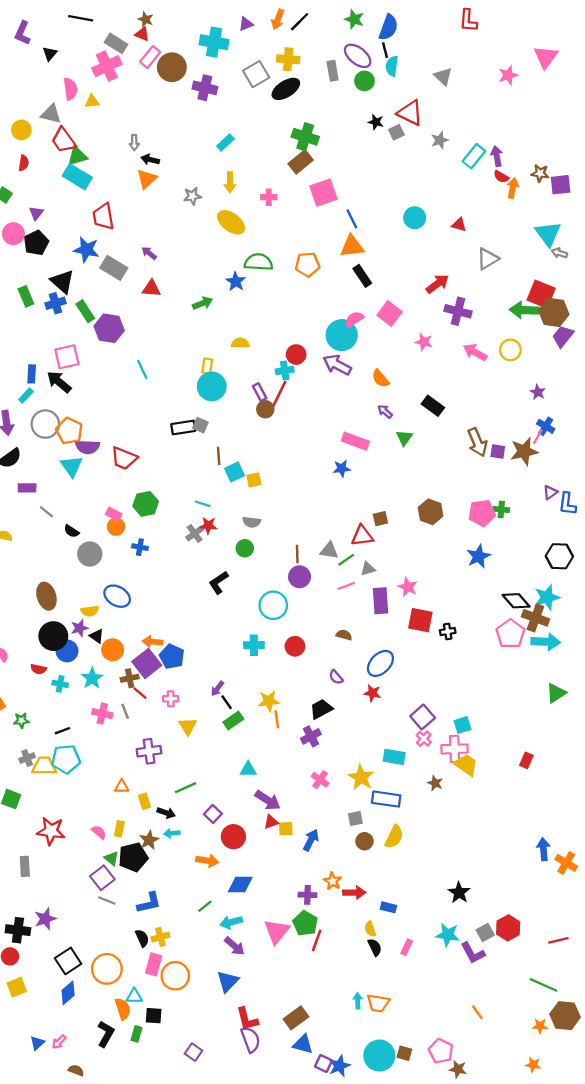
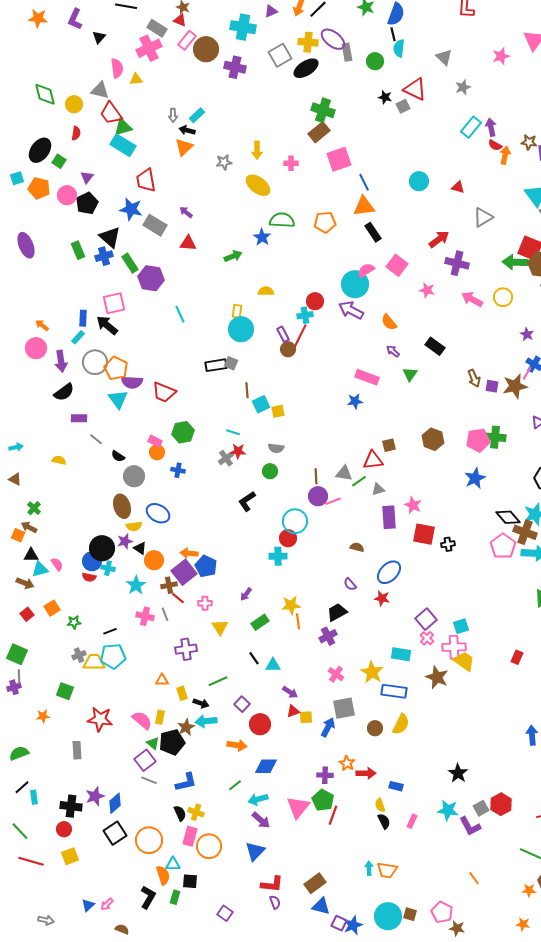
purple ellipse: (358, 56) -> (333, 39), moved
gray star: (440, 140) -> (463, 87), moved
cyan rectangle: (225, 142) -> (197, 115), moved
brown arrow: (477, 442) -> (474, 378), size x0.7
green cross: (501, 510) -> (495, 437), size x1.5
pink line: (346, 586) -> (333, 501), moved
brown ellipse: (46, 596) -> (122, 506), moved
red circle: (295, 646) -> (288, 538), moved
blue circle: (67, 651) -> (92, 561), moved
cyan cross: (60, 684) -> (108, 568), moved
black line: (227, 702) -> (254, 658), moved
brown star: (435, 783) -> (437, 677), size x1.6
purple arrow: (268, 800) -> (290, 692), size x0.7
gray square: (355, 818) -> (344, 708), moved, size x1.6
pink semicircle: (99, 832) -> (142, 720), size x1.5
cyan arrow: (172, 833) -> (206, 721), size x1.5
yellow cross: (160, 937) -> (196, 812), turned 35
blue diamond: (68, 993) -> (115, 803), moved
red L-shape: (247, 1019) -> (272, 884), turned -70
purple semicircle: (250, 1040) -> (275, 902), size x0.6

